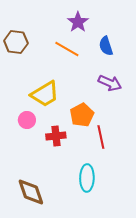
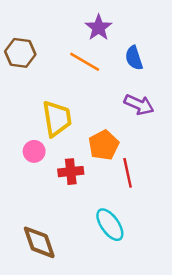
yellow trapezoid: (45, 94) -> (57, 119), turned -68
cyan ellipse: (87, 178) -> (110, 225), turned -36

